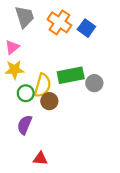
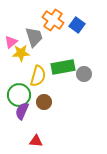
gray trapezoid: (25, 17) -> (34, 37), moved
yellow star: (14, 70) -> (21, 53), moved
green circle: (26, 93) -> (19, 95), moved, size x1.5
brown circle: (49, 101) -> (44, 102), moved

